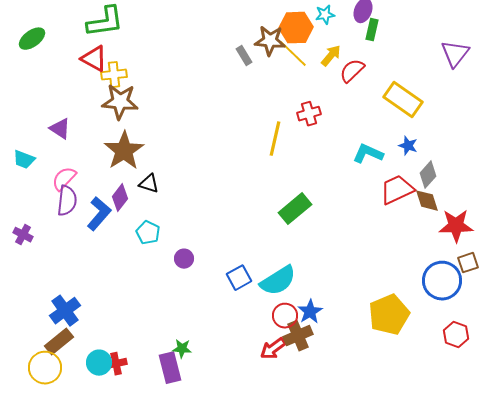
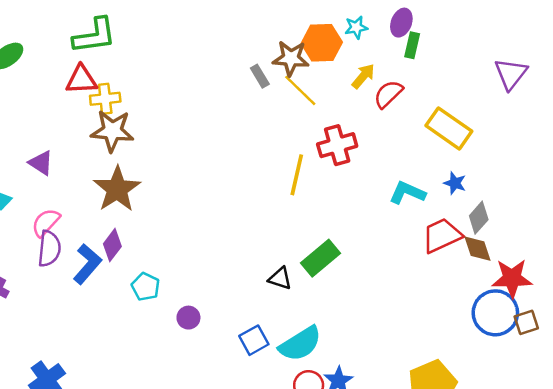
yellow line: (293, 54) -> (300, 90), moved
red triangle: (94, 59) -> (81, 80), turned -32
red cross: (309, 114) -> (337, 145), size x1.4
black triangle: (149, 184) -> (280, 278), moved
blue circle: (442, 281) -> (495, 313), moved

